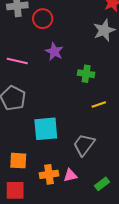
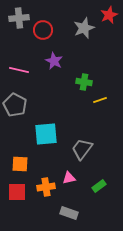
gray star: (104, 30) -> (84, 28), moved
yellow line: (99, 104) -> (100, 100), moved
orange cross: (49, 174) -> (46, 187), moved

